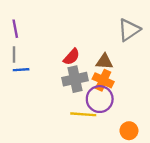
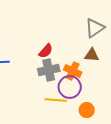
brown triangle: (104, 62) -> (92, 55), moved
orange circle: (129, 131) -> (87, 110), moved

